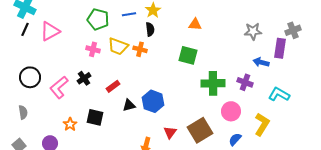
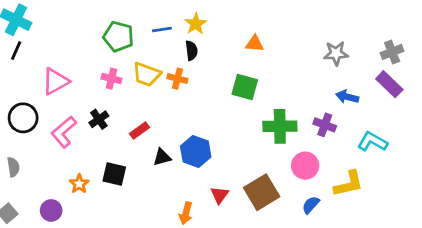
pink triangle: (50, 31) -> (55, 81), moved
purple rectangle: (280, 48) -> (389, 84), moved, turned -54
yellow L-shape: (262, 124) -> (349, 184), turned 45

